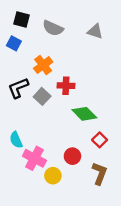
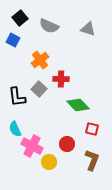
black square: (21, 19) -> (20, 18), turned 35
black L-shape: (18, 88) -> (17, 97), moved, turned -75
red square: (100, 140) -> (92, 129), turned -32

